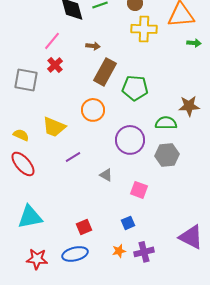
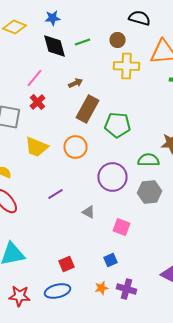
brown arrow: (93, 46) -> (76, 83), turned -32
yellow trapezoid: (54, 127) -> (36, 147), moved
purple cross: (144, 252) -> (126, 289), turned 30

